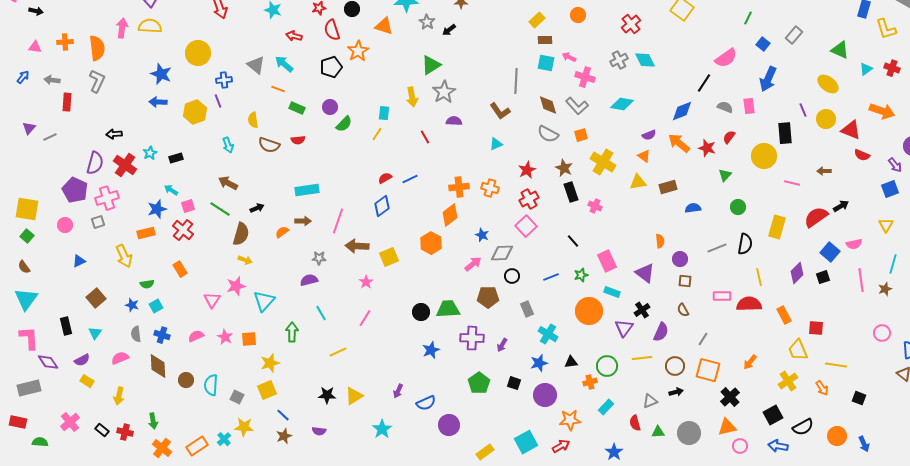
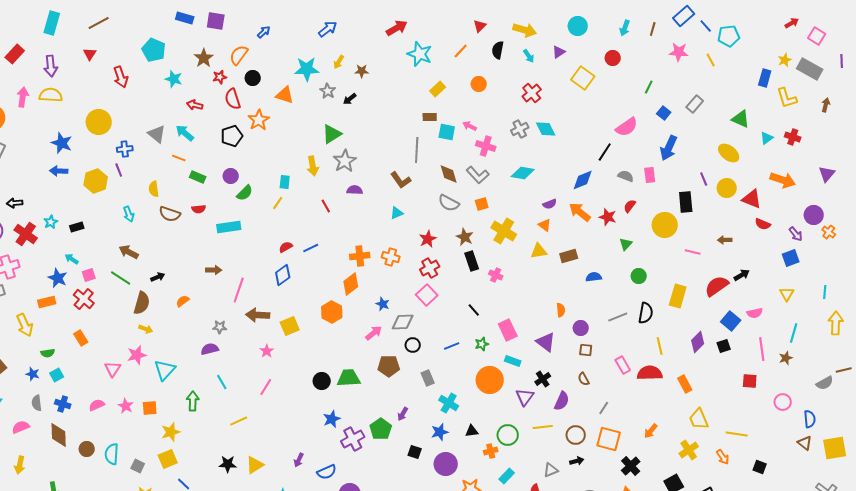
brown rectangle: (545, 40) -> (430, 117), moved
cyan rectangle: (307, 190) -> (229, 227), moved
blue star: (157, 209) -> (58, 278), turned -30
brown arrow: (303, 221) -> (214, 270), moved
pink rectangle: (722, 296) -> (623, 365), turned 60
red square: (816, 328) -> (750, 381), moved
purple cross: (472, 338) -> (353, 439), moved, turned -30
green pentagon: (479, 383) -> (381, 429), moved

